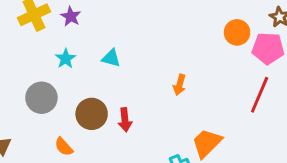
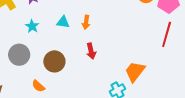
orange arrow: (179, 85) -> (86, 22), moved
red arrow: (125, 120) -> (91, 51), moved

